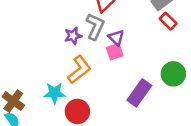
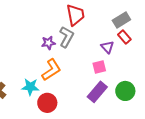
purple triangle: (116, 38) -> (107, 47), moved
pink square: (115, 52) -> (99, 67), moved
green circle: (173, 74) -> (125, 91), moved

